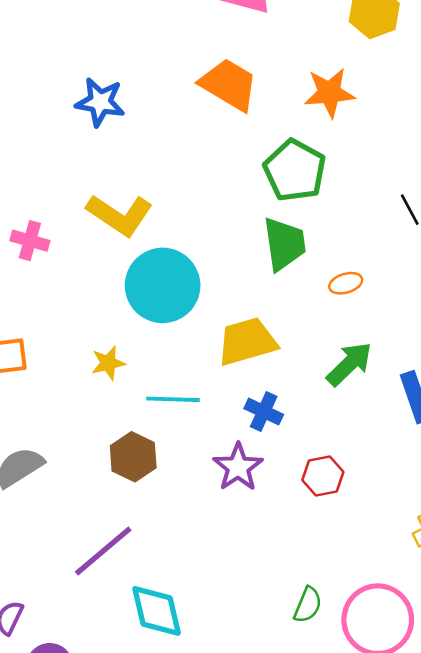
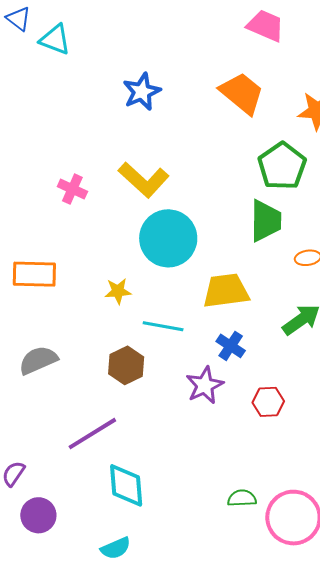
blue star: (100, 102) -> (142, 92), turned 30
green semicircle: (308, 605) -> (242, 498), turned -124

